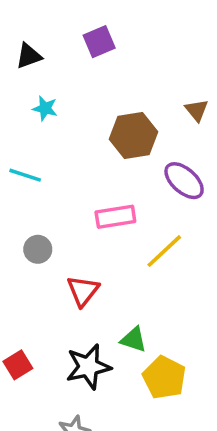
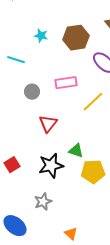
cyan star: (45, 108) -> (41, 36), moved
gray circle: (38, 249) -> (32, 92), moved
yellow pentagon: (164, 378) -> (93, 172), turned -30

